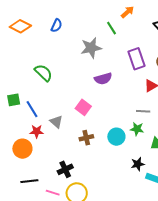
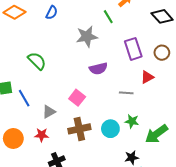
gray line: (143, 111) -> (126, 93), moved
gray triangle: (56, 122) -> (49, 112), turned 48
red star: (37, 131) -> (42, 135), moved
brown cross: (86, 138) -> (79, 129), size x1.5

